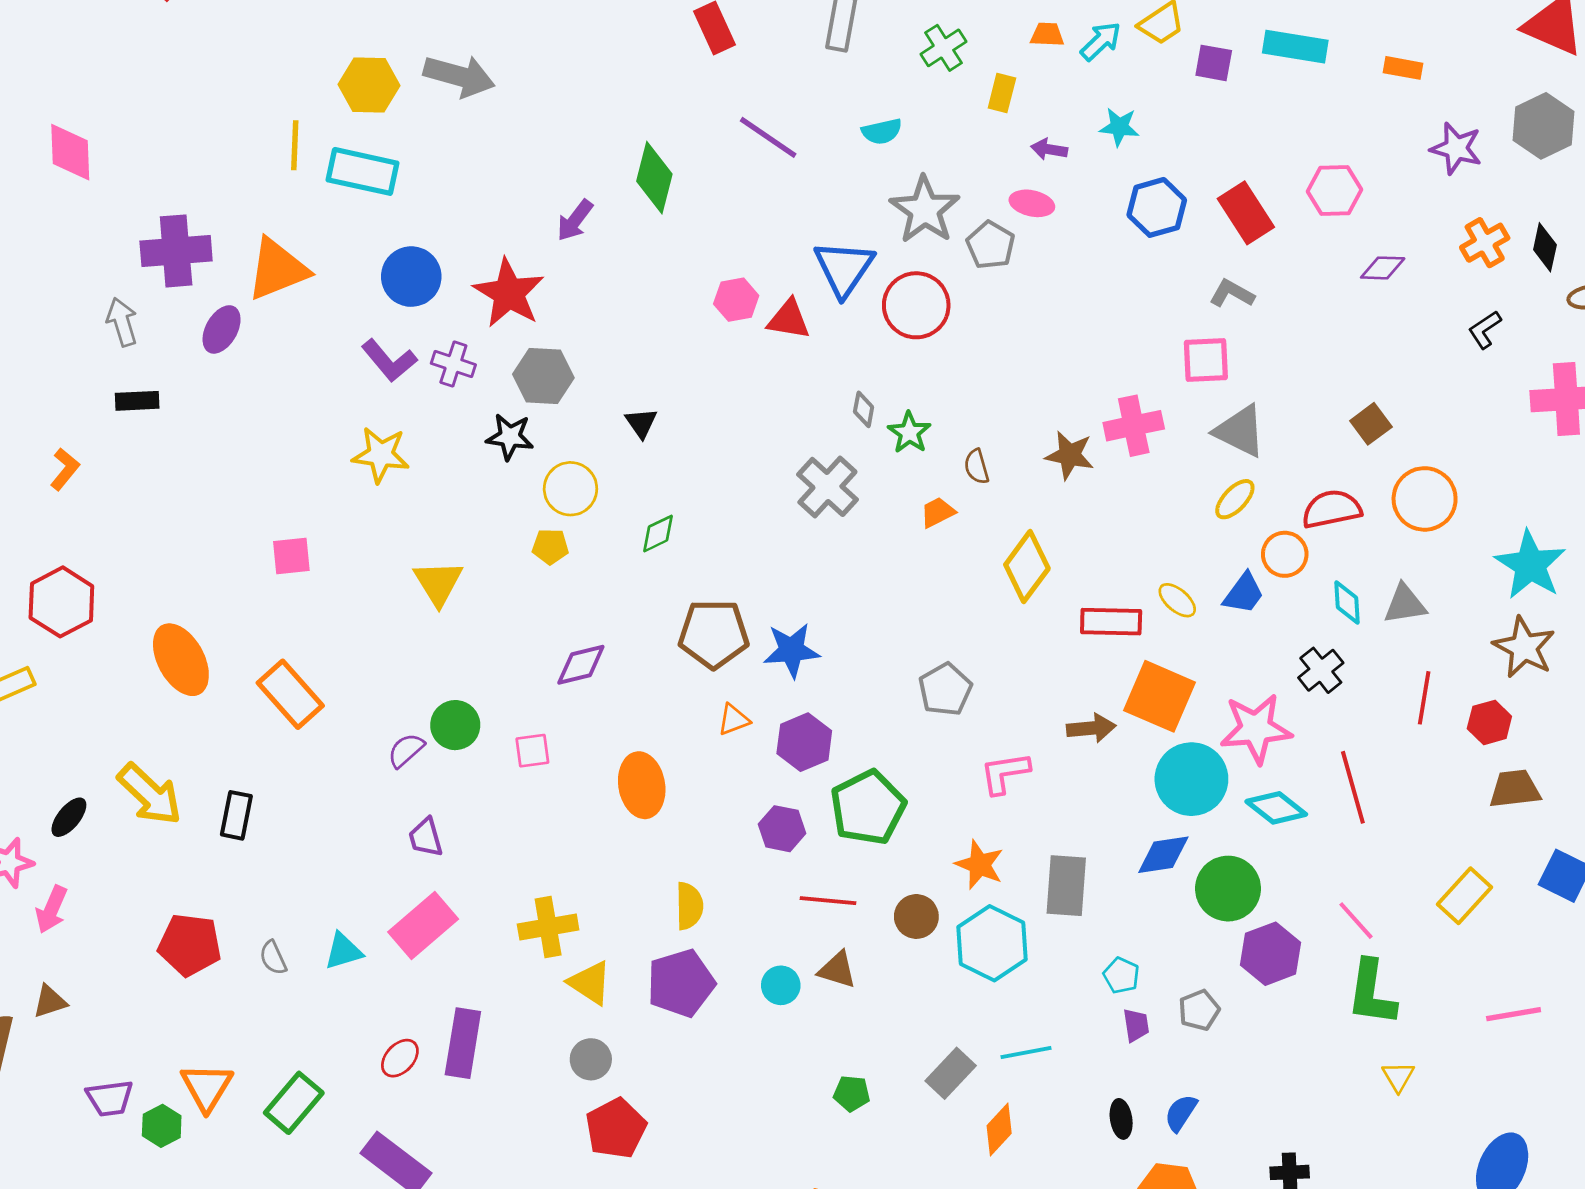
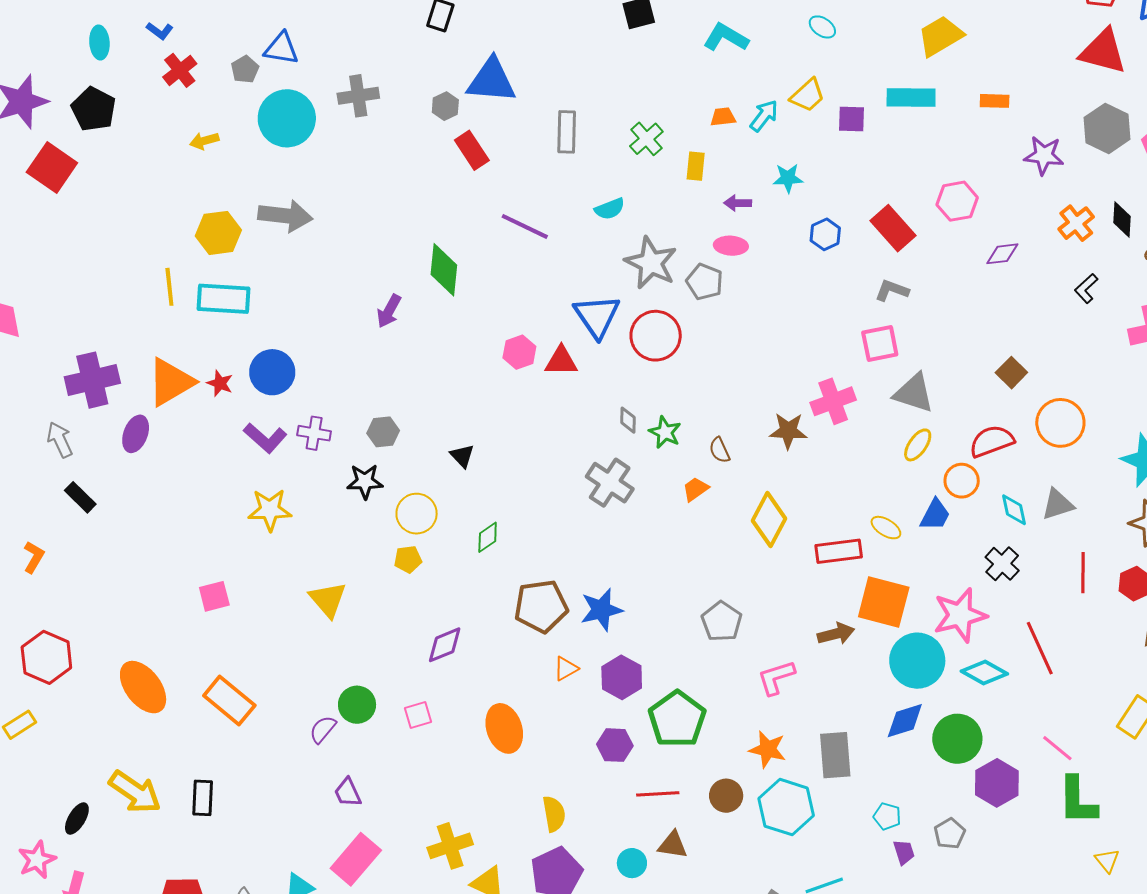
blue hexagon: (1157, 207) -> (825, 234), size x0.7
red star: (509, 293) -> (220, 383), moved, size x0.5
gray hexagon: (543, 376) -> (383, 432), size x0.7
black rectangle: (137, 401) -> (80, 497), turned 56

